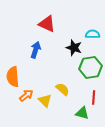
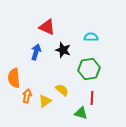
black star: (74, 48) -> (63, 50), moved
orange arrow: (26, 95) -> (27, 96), turned -40
yellow triangle: (45, 101) -> (45, 101), turned 40

